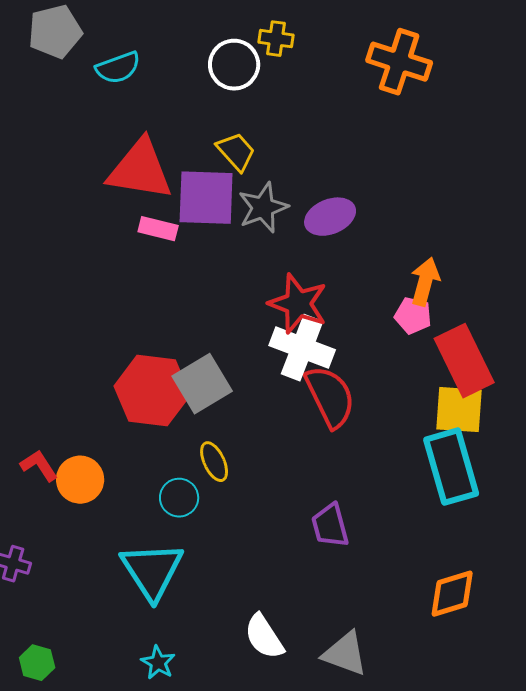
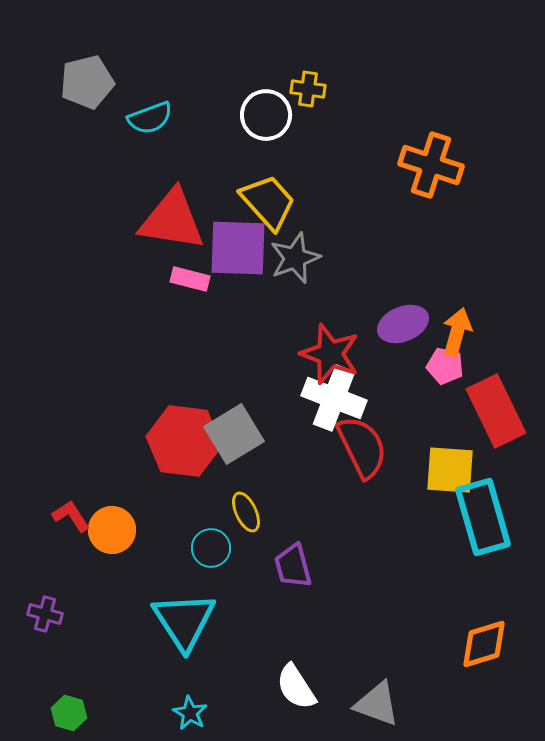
orange cross: (399, 62) -> (431, 165), moved
yellow trapezoid: (236, 152) -> (268, 202), size x1.4
purple ellipse: (330, 217) -> (403, 324), moved
yellow square: (459, 410) -> (450, 470), moved
purple trapezoid: (330, 526) -> (293, 566), moved

